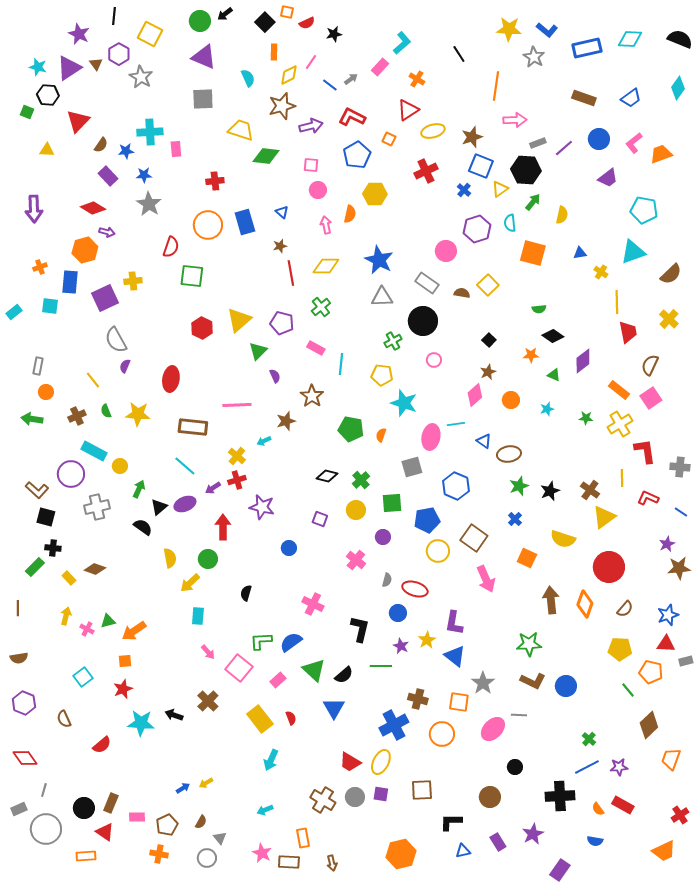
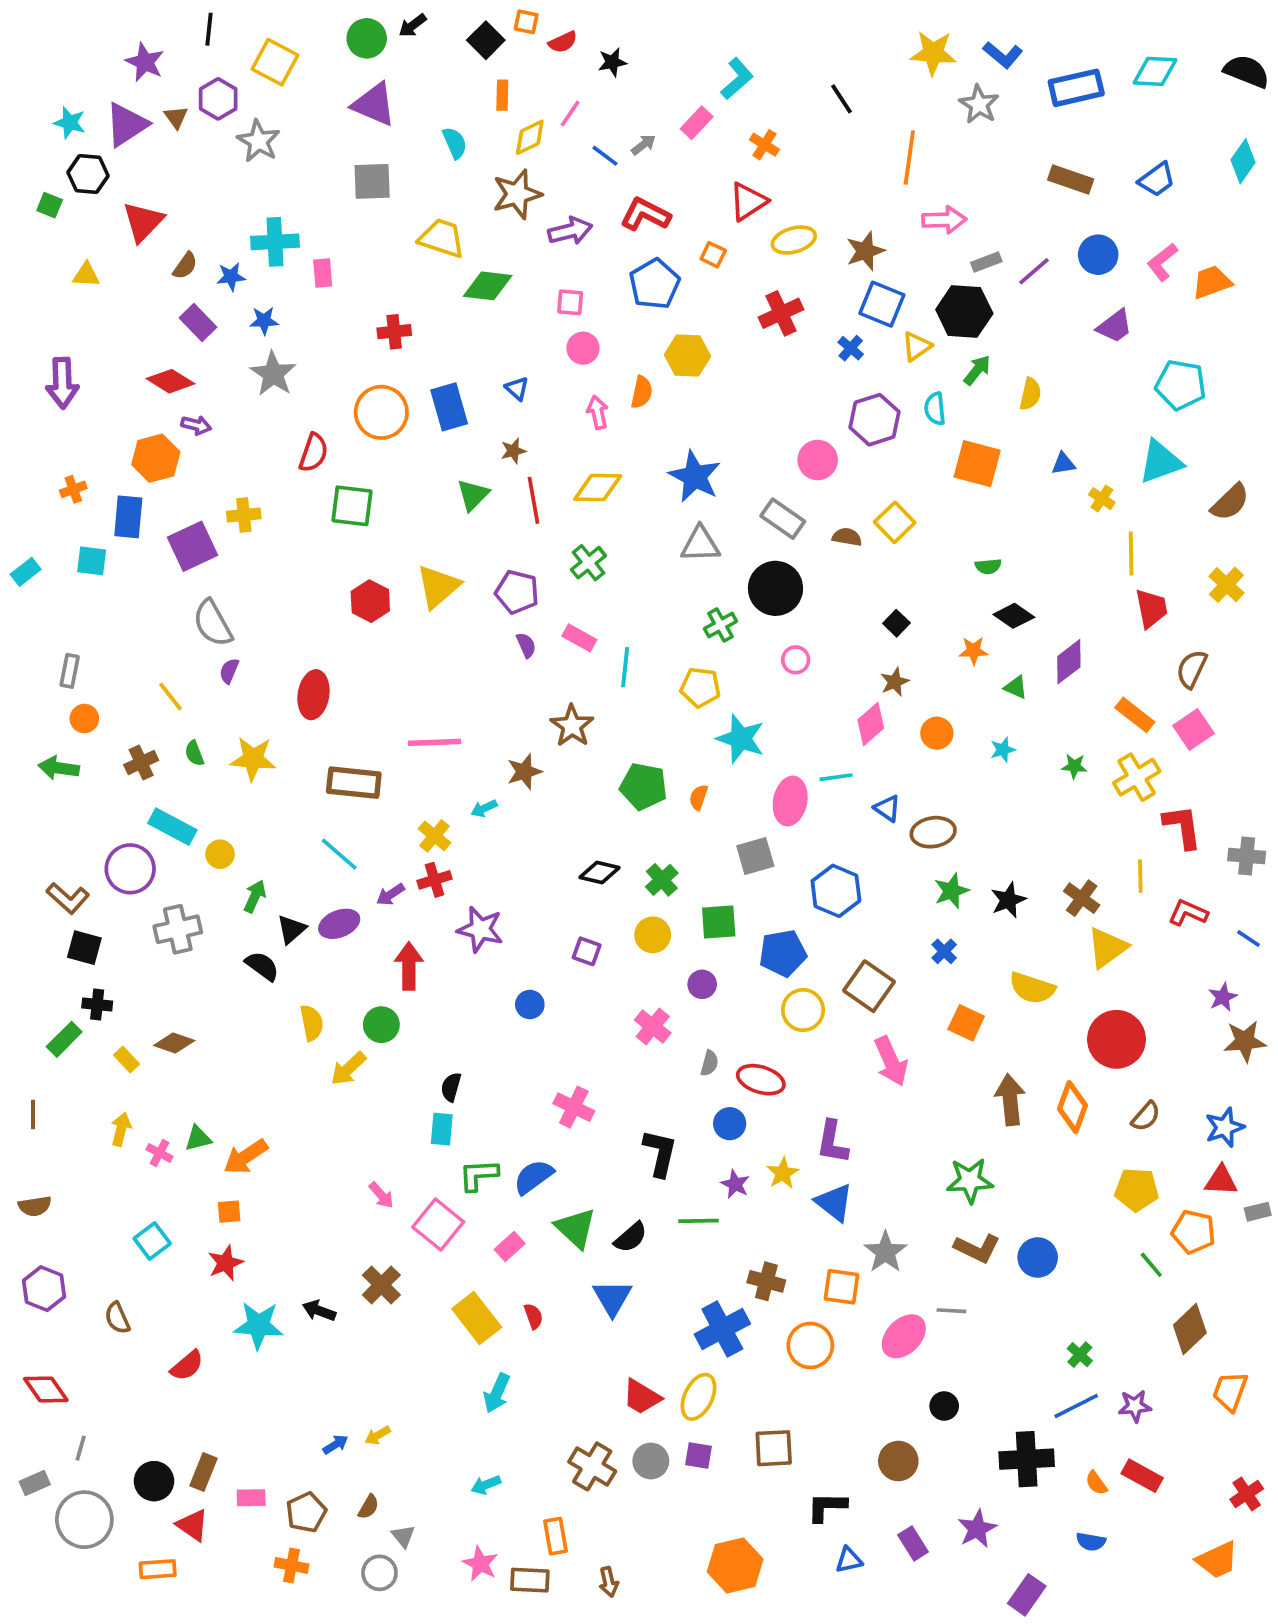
green triangle: (258, 351) -> (473, 495), moved
purple semicircle: (275, 376) -> (526, 645), moved
cyan rectangle: (198, 616) -> (442, 1129), moved

